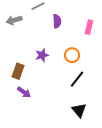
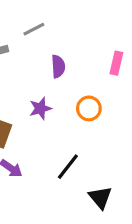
purple semicircle: (57, 21) -> (58, 66), moved
black line: (77, 79) -> (68, 167), moved

